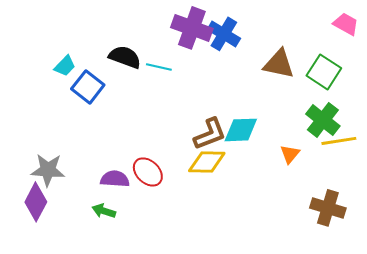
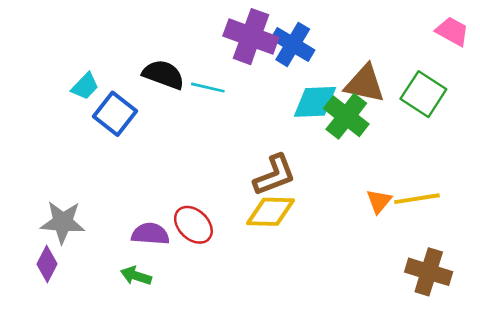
green cross: (323, 120) -> (346, 116), moved
cyan diamond: (241, 130) -> (315, 102), moved
yellow line: (339, 141) -> (417, 199), moved
purple diamond: (36, 202) -> (47, 264), size x0.7

